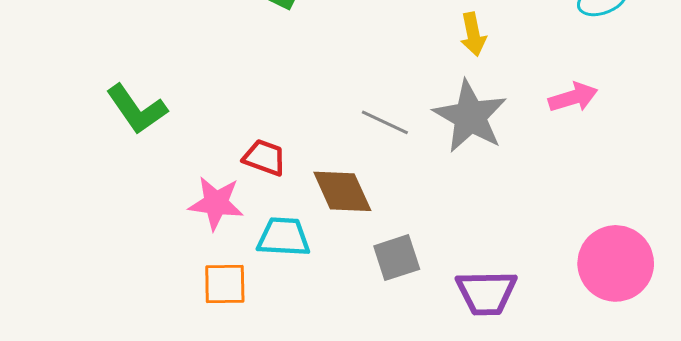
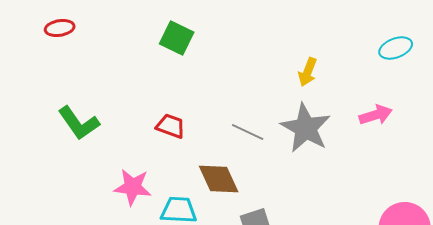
yellow arrow: (473, 34) -> (308, 72), turned 32
red trapezoid: (264, 158) -> (171, 126), moved

